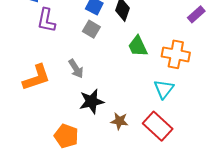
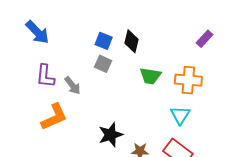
purple L-shape: (46, 20) -> (45, 76), moved
green trapezoid: (138, 46) -> (150, 76), turned -50
gray arrow: (76, 69) -> (73, 86), moved

